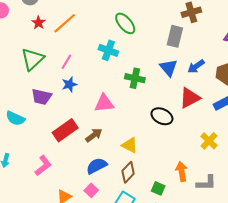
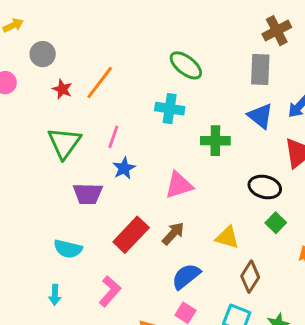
cyan semicircle: (15, 118) -> (68, 249), moved
brown diamond: (128, 172) -> (250, 277), moved
green square: (158, 188) -> (276, 223), moved, turned 32

